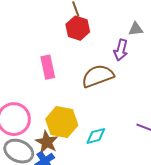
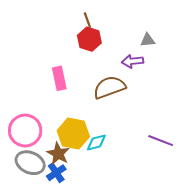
purple arrow: (121, 50) -> (133, 61), turned 70
cyan diamond: (96, 136) -> (96, 143), moved

